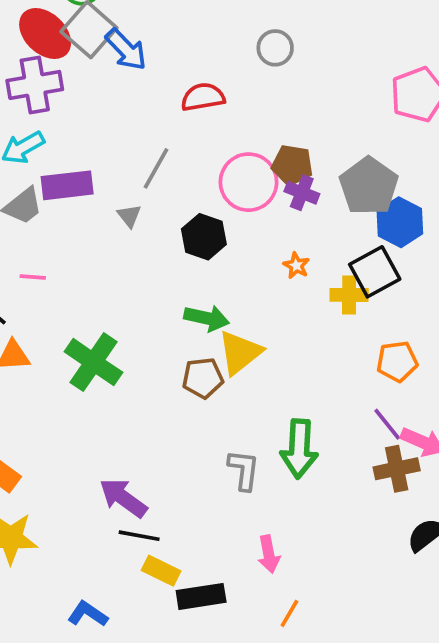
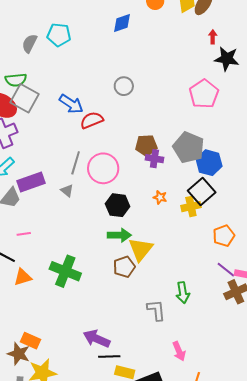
blue arrow: (126, 50) -> (71, 104), moved
pink circle: (249, 182) -> (103, 168), moved
black hexagon: (204, 237) -> (118, 205), moved
green arrow: (299, 449) -> (183, 293), size x0.7

